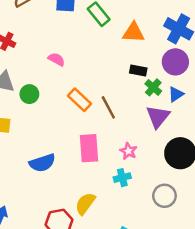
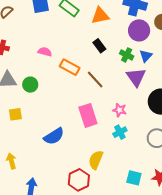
black rectangle: (138, 70) -> (99, 46), moved, turned 56
orange rectangle: (80, 100) -> (70, 67), moved

